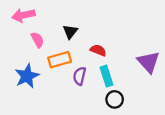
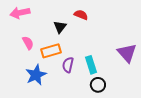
pink semicircle: (37, 40) -> (28, 43), moved
red semicircle: (98, 50) -> (81, 15), moved
blue star: (27, 76) -> (36, 75), moved

